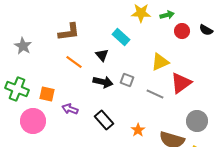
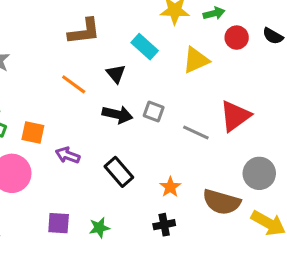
brown L-shape: (69, 32) -> (84, 31), moved
yellow triangle: (160, 62) -> (196, 60), moved

